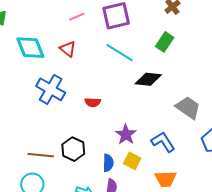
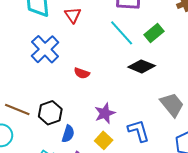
green rectangle: (165, 42) -> (154, 33), moved
blue semicircle: (108, 163) -> (68, 134), moved

